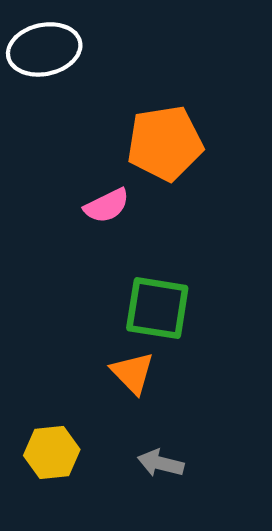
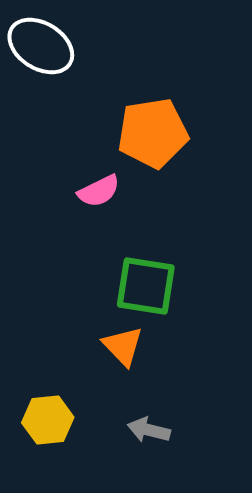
white ellipse: (44, 49) -> (41, 46), turned 44

